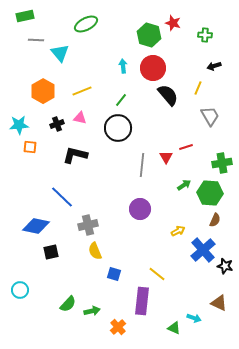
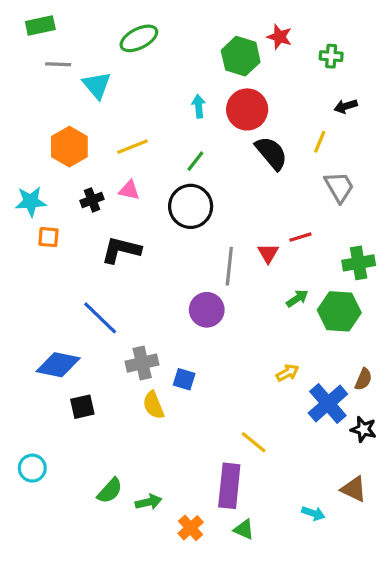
purple circle: (140, 209) -> (207, 310), moved
brown semicircle: (215, 220) -> (363, 379), moved
blue square: (114, 274) -> (184, 379), moved
green triangle: (174, 328) -> (244, 529), moved

